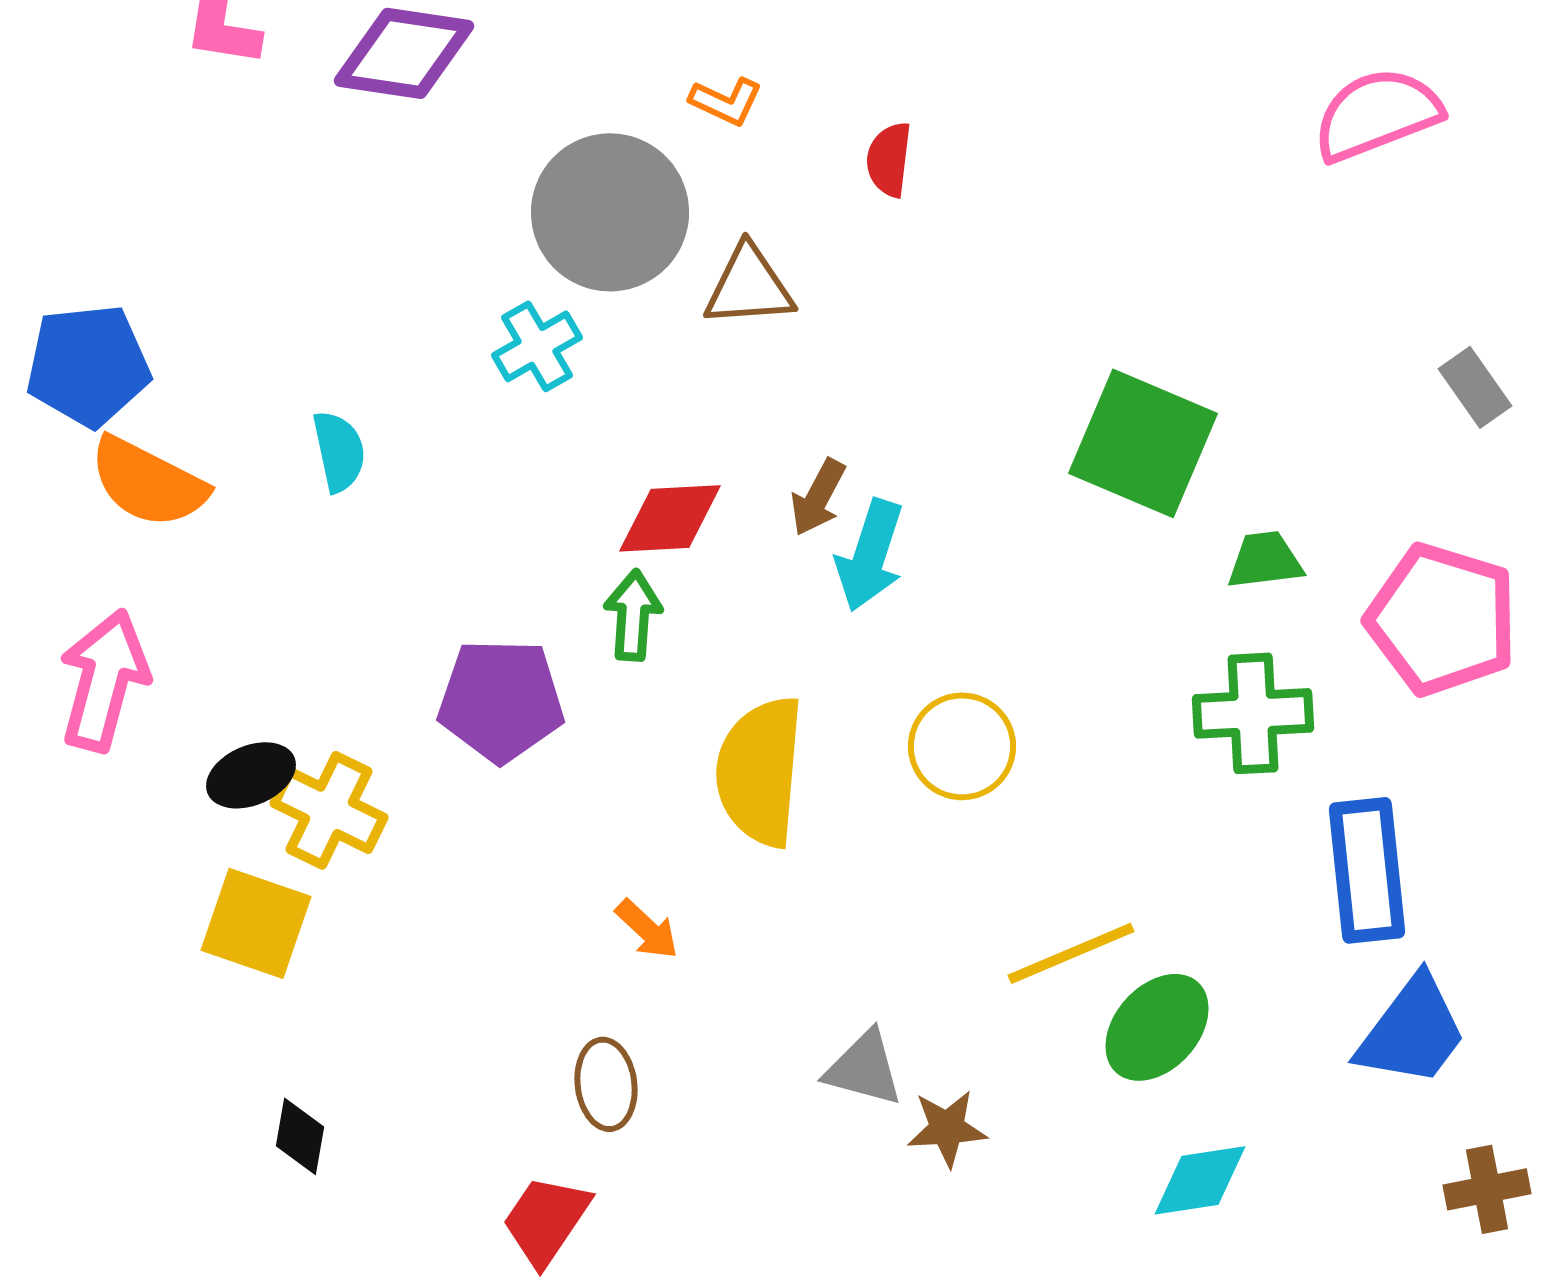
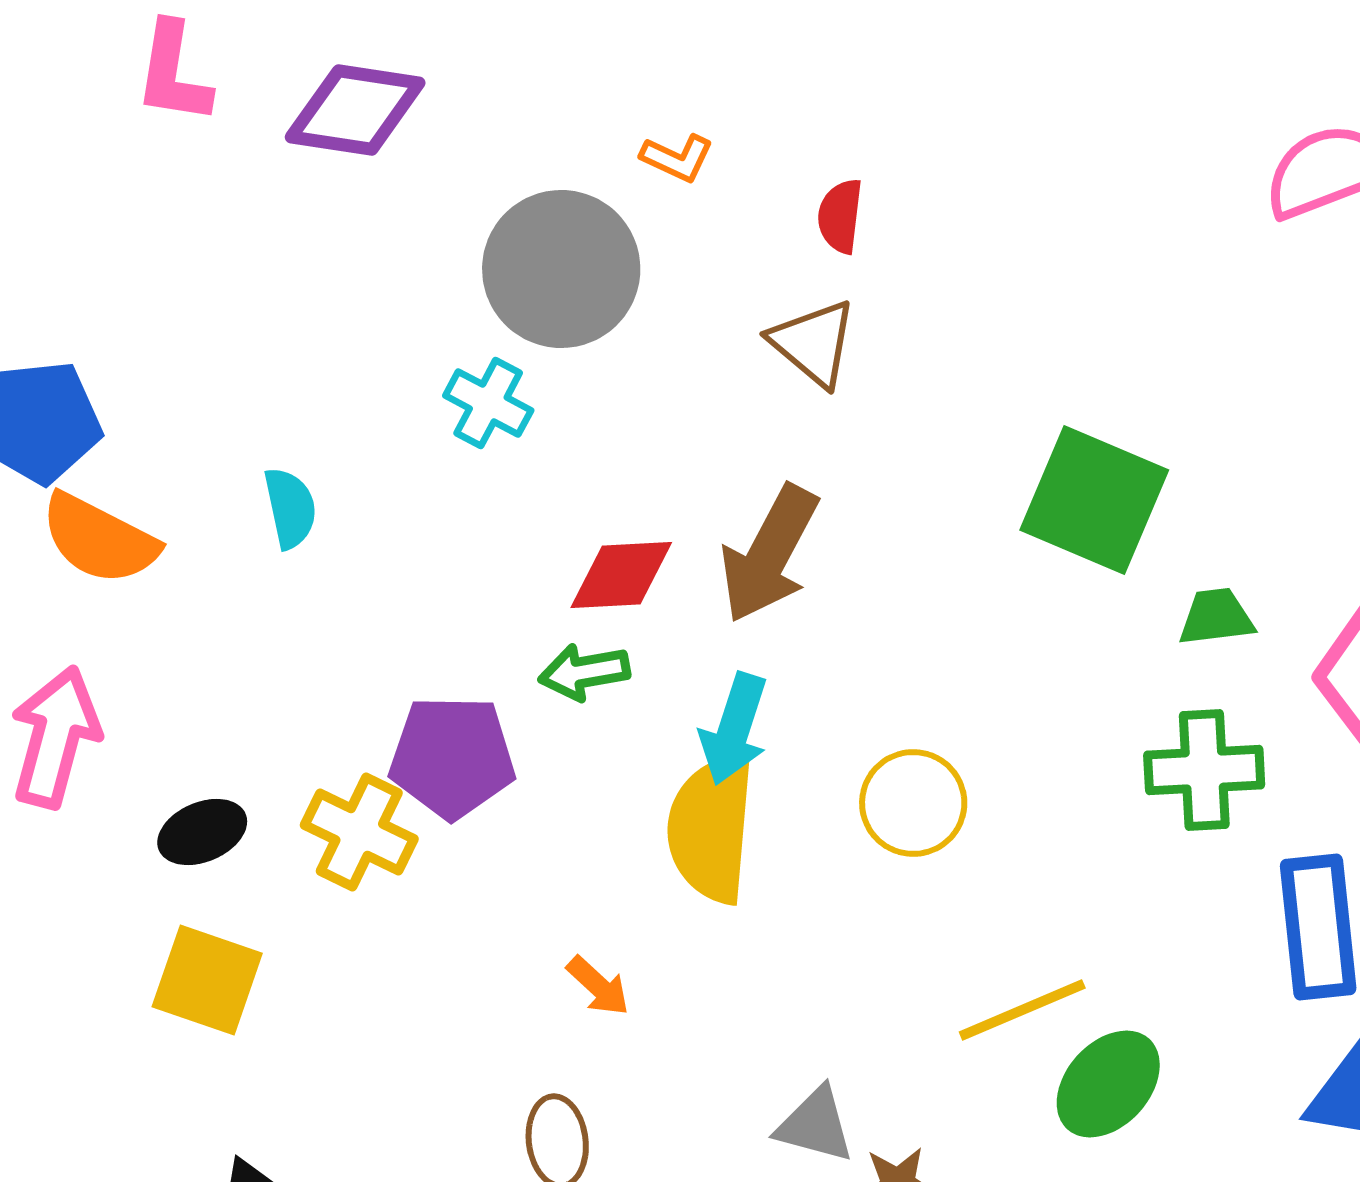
brown triangle: (749, 286) -> (813, 343), moved, turned 44
cyan cross: (537, 346) -> (488, 403), turned -32
brown arrow: (818, 497) -> (769, 554), size x1.8
cyan arrow: (870, 555) -> (734, 729), moved
green arrow: (633, 615) -> (584, 672), turned -104
yellow cross: (329, 810) -> (359, 832), moved

